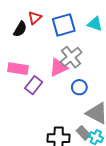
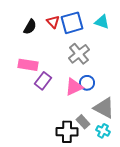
red triangle: (35, 18) -> (53, 22), moved, turned -32
pink triangle: (59, 67) -> (74, 87), moved
gray rectangle: (83, 133) -> (83, 122), moved

